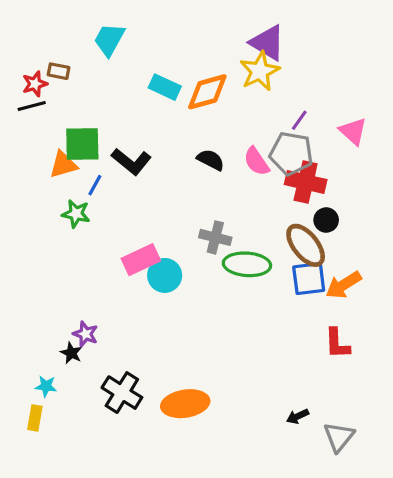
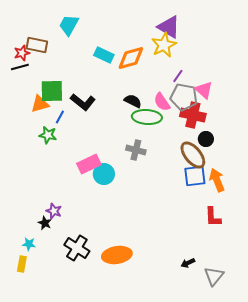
brown rectangle: (59, 71) -> (37, 45), size x1.5
purple line: (299, 120) -> (178, 76), moved
pink triangle: (353, 131) -> (204, 90), moved
green ellipse: (247, 264) -> (147, 117), moved
orange arrow: (344, 285) -> (217, 180), turned 100

